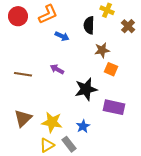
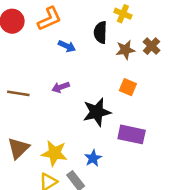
brown cross: (128, 26) -> (152, 46), moved
brown star: (102, 50) -> (125, 50), moved
purple arrow: (57, 69) -> (61, 87), turned -48

